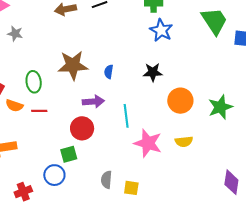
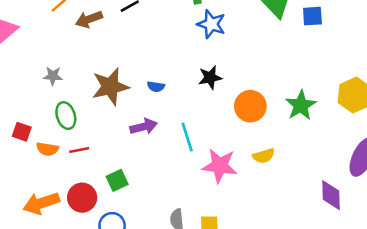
gray star: (15, 34) -> (53, 76), moved
blue semicircle: (109, 72) -> (156, 87), turned -80
red circle: (82, 128) -> (82, 198), moved
green square: (69, 154) -> (117, 180), moved

